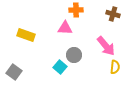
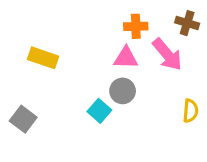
orange cross: (76, 10) -> (136, 26), moved
pink triangle: (65, 28) -> (126, 58), moved
pink arrow: (106, 46) -> (167, 55), moved

